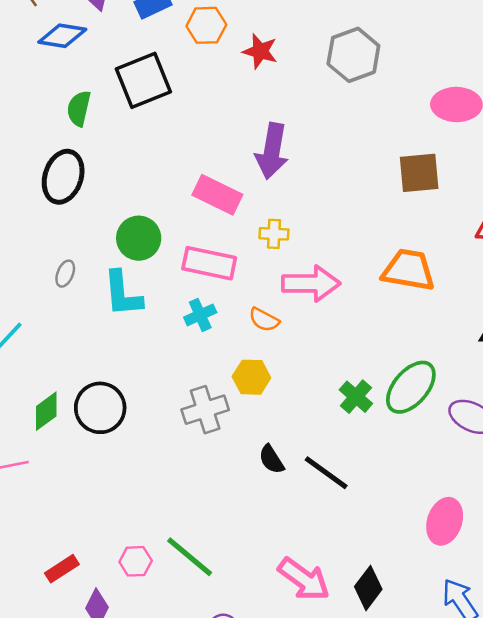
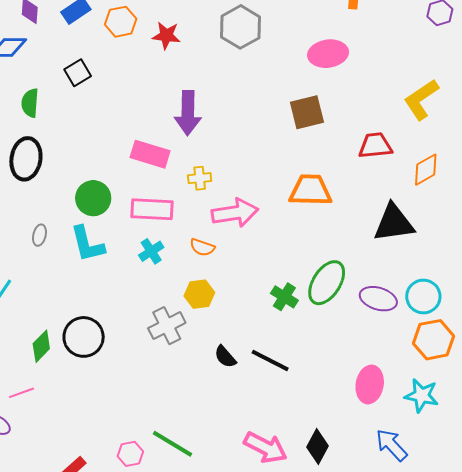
black square: (143, 80) -> (78, 73), size x0.6

